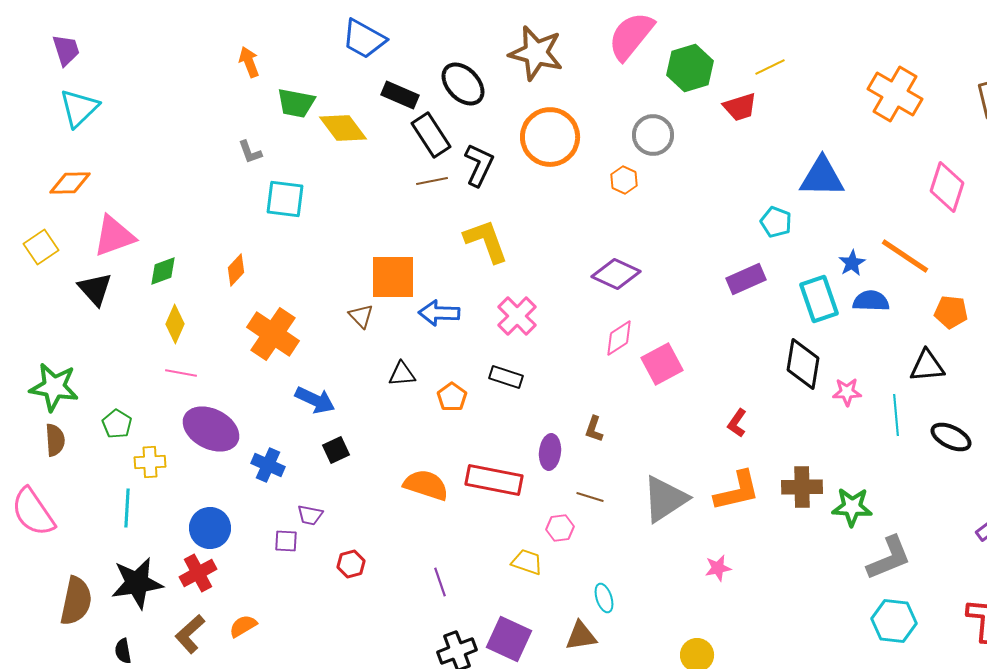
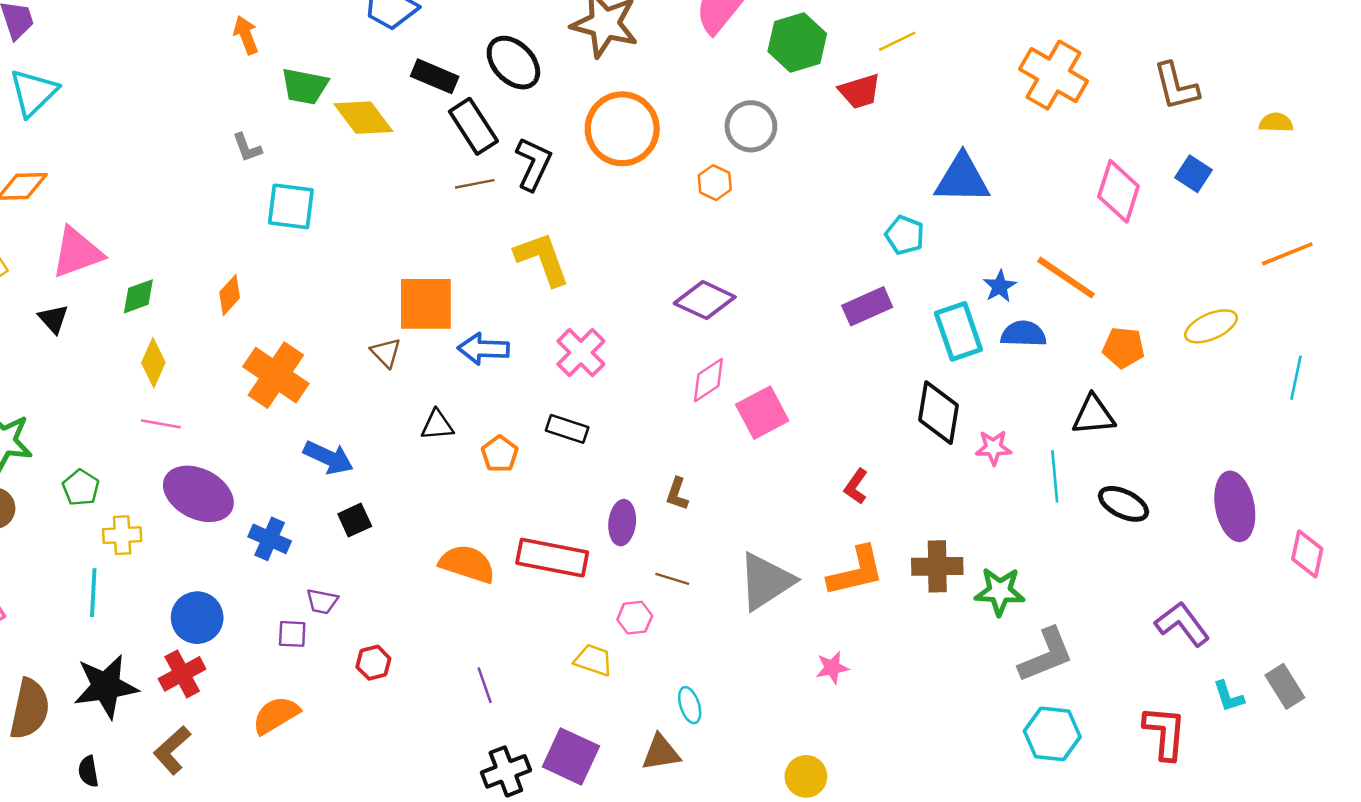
black triangle: (95, 289) -> (53, 319), size x0.7
orange semicircle: (243, 626) -> (276, 715), moved, size x1.4

